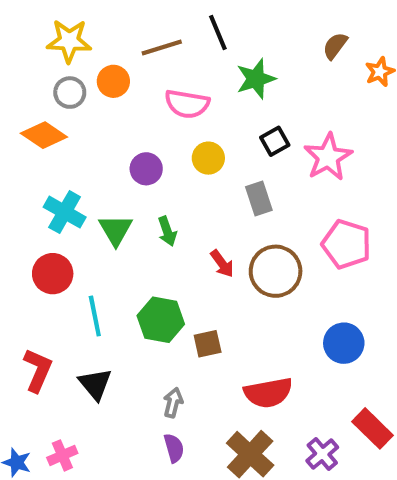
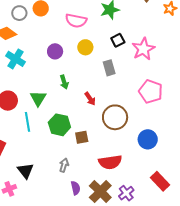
cyan cross: (65, 212) -> (15, 59), moved
green triangle: (116, 230) -> (38, 98), moved
brown circle: (276, 271) -> (115, 117), moved
black triangle: (95, 384) -> (25, 171), moved
purple semicircle: (174, 448) -> (75, 188), moved
purple cross: (322, 454) -> (126, 193), moved

